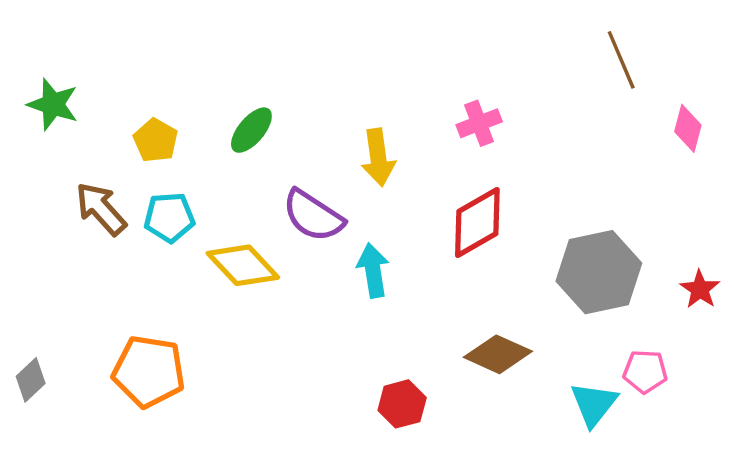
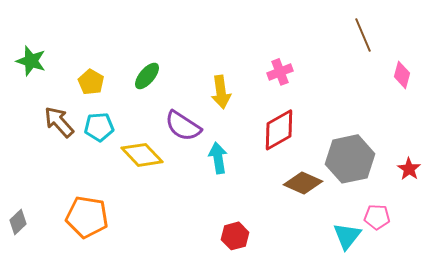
brown diamond: (498, 354) -> (303, 183), moved

